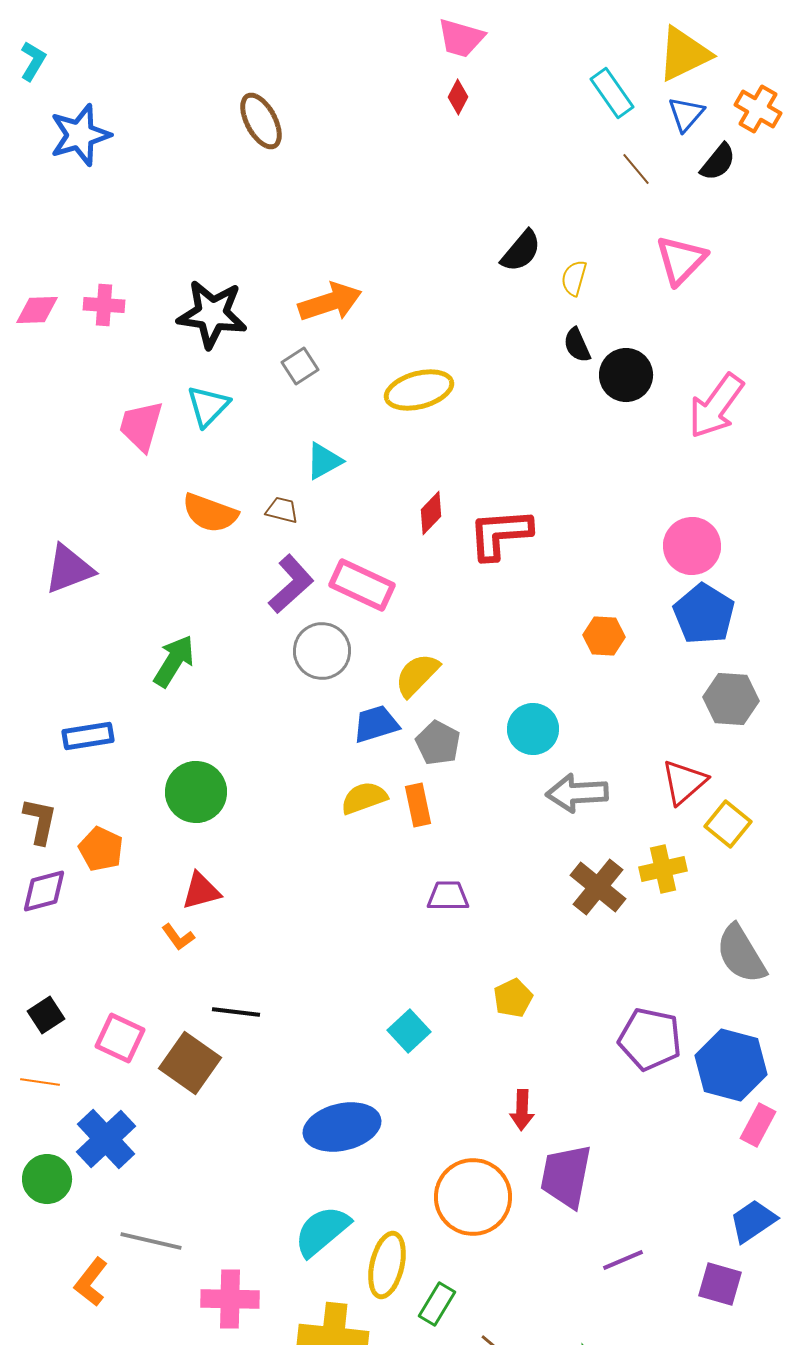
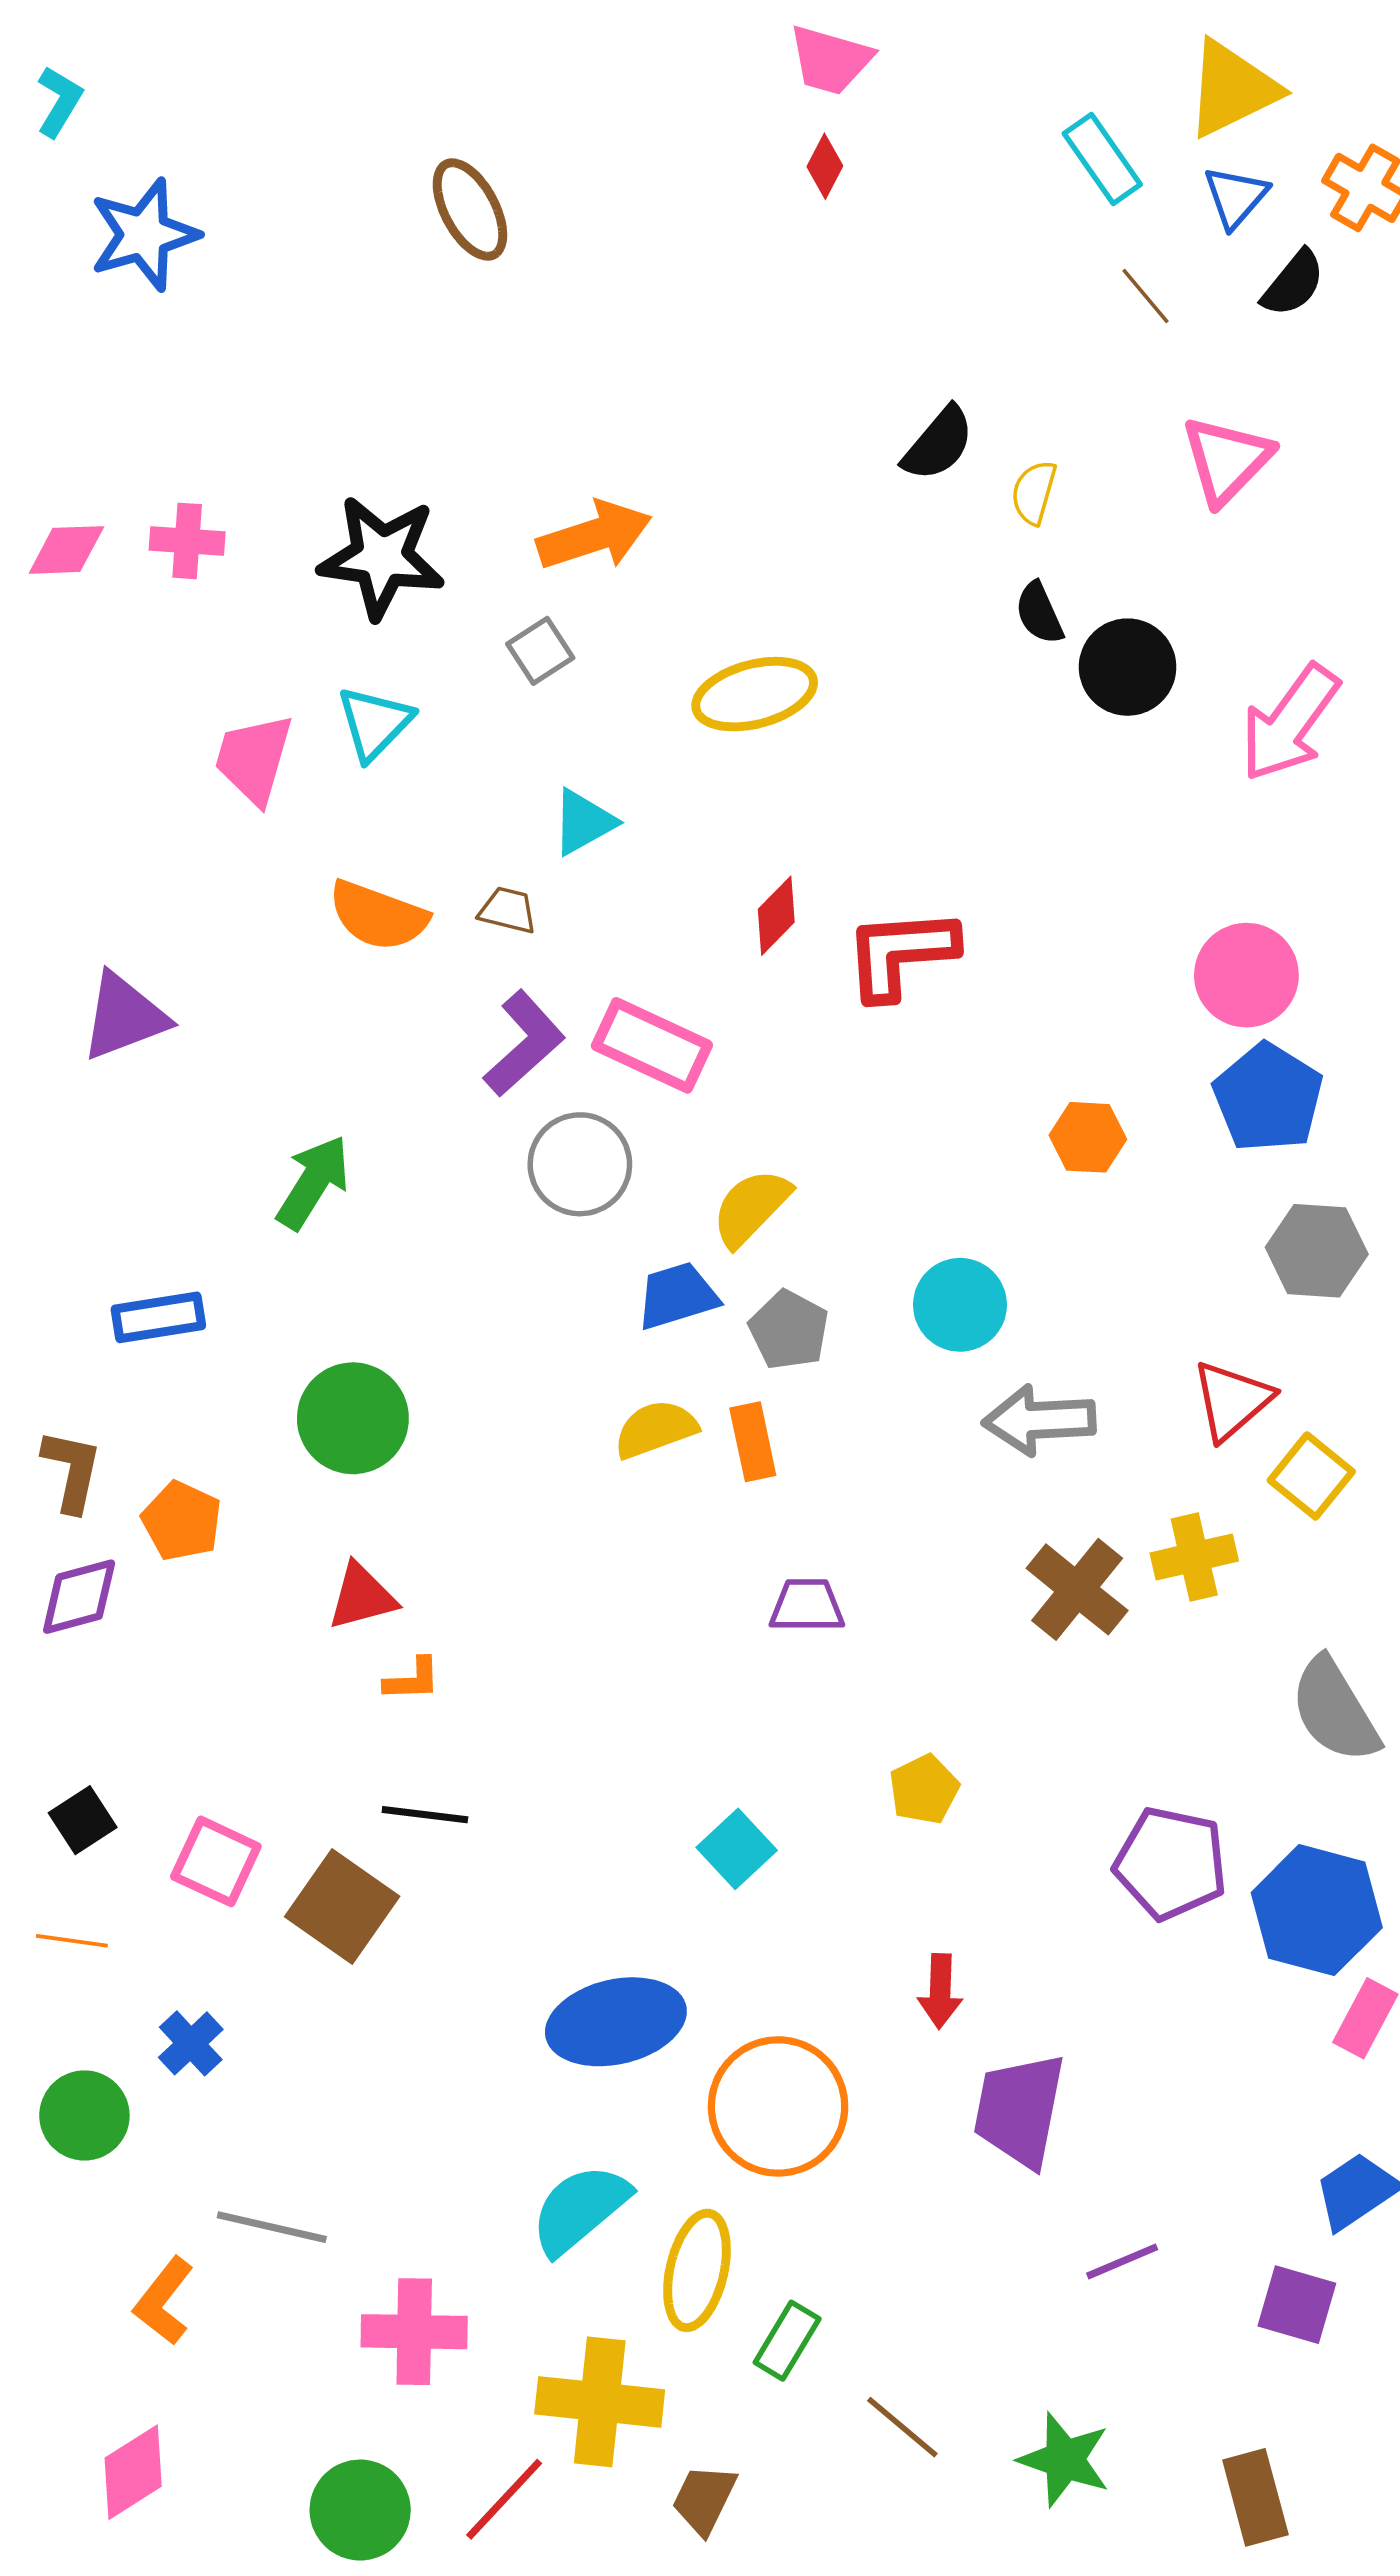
orange L-shape: (178, 937) -> (412, 1680), moved, turned -56
blue cross: (106, 1139) -> (191, 2043), size x0.6
orange circle: (473, 1197) -> (778, 2106), moved

